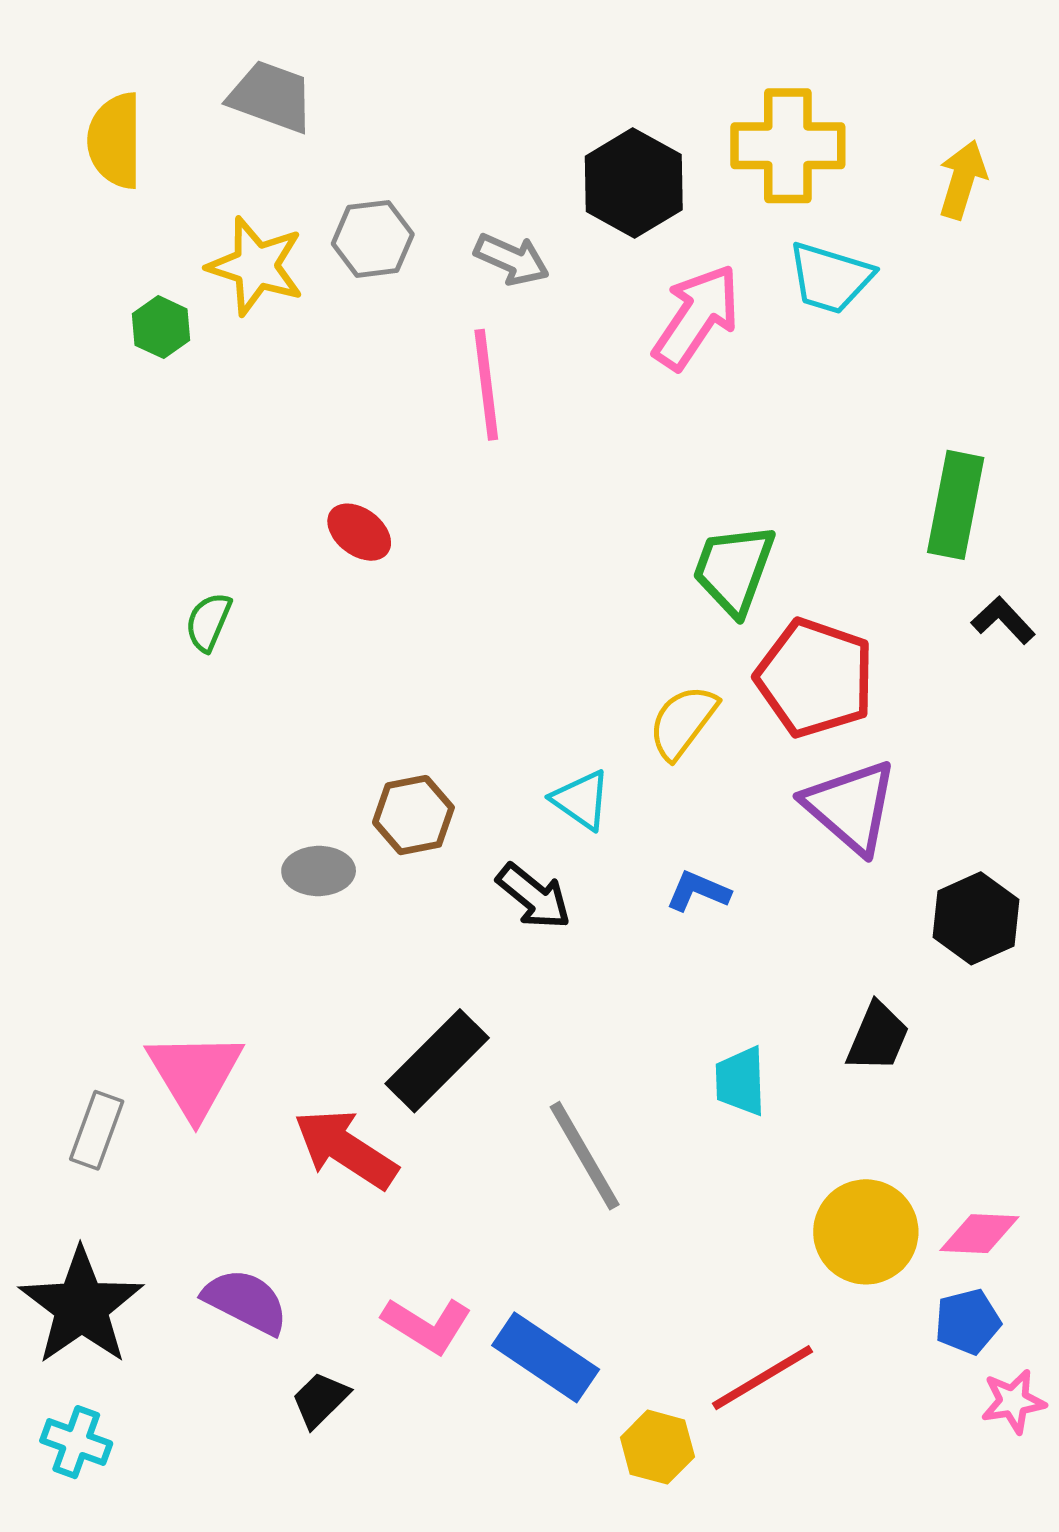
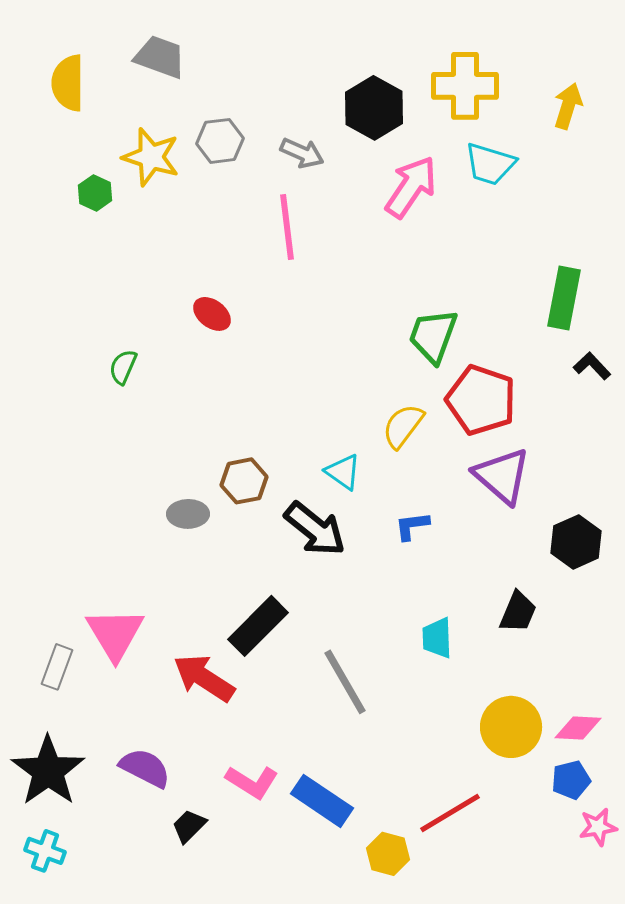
blue L-shape: (698, 891) -> (412, 526), turned -30
black arrow: (534, 896) -> (315, 529), size x1.4

